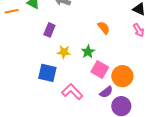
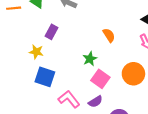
yellow star: (64, 52) -> (36, 52), moved
orange circle: (122, 76) -> (133, 74), moved
purple semicircle: (106, 92) -> (95, 102), moved

